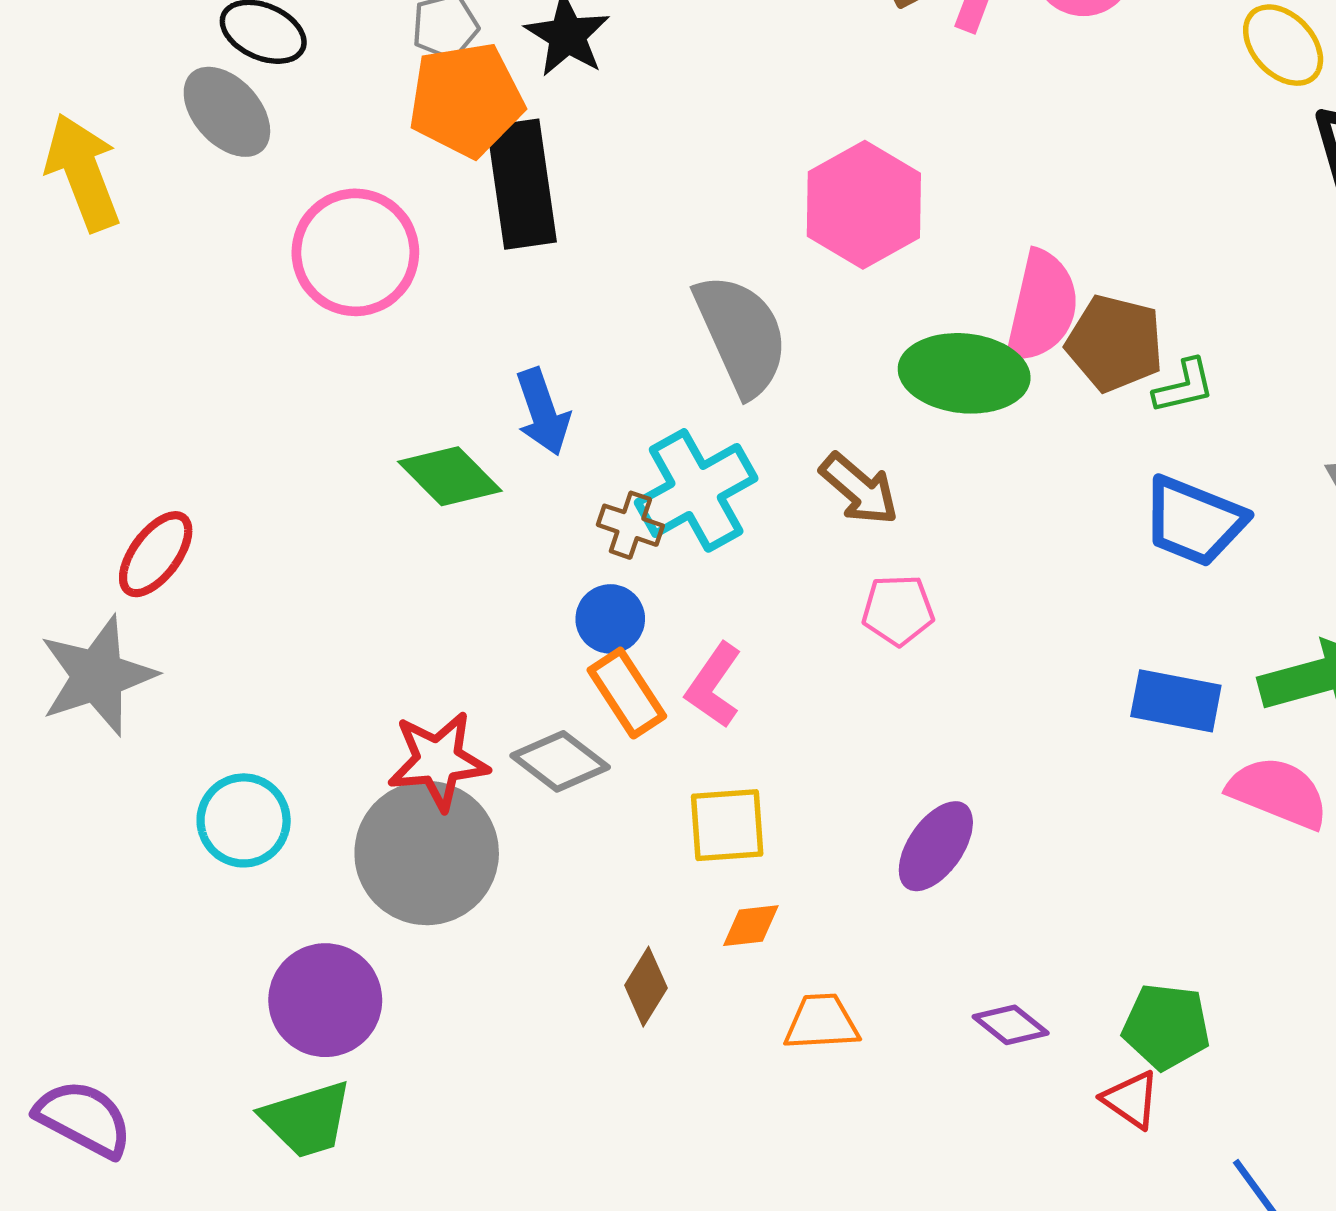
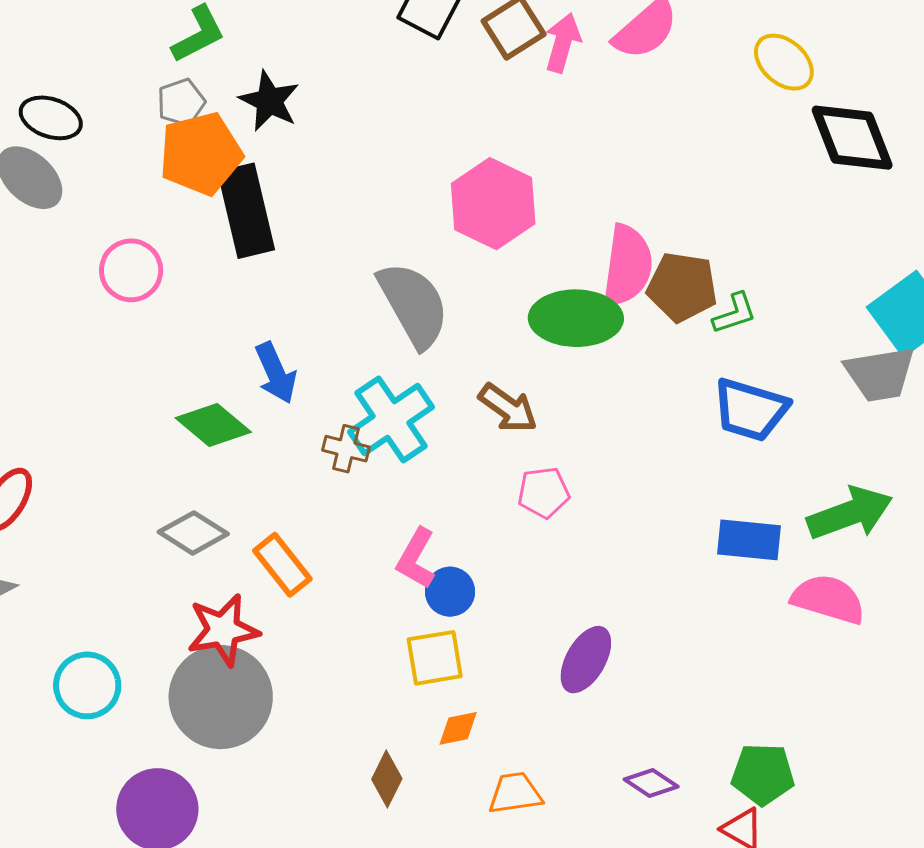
pink circle: (355, 252) -> (131, 270), size x0.7
blue circle: (610, 619) -> (450, 592), moved
orange rectangle: (627, 693) -> (282, 565), moved
gray diamond: (560, 761) -> (193, 533), moved

